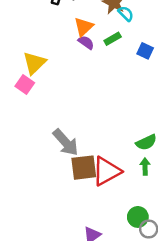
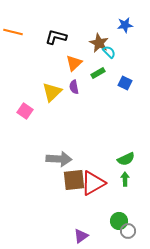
purple semicircle: (86, 42) -> (74, 87), moved, turned -136
yellow triangle: (34, 63) -> (52, 92), moved
gray arrow: (66, 142) -> (59, 159), turned -45

